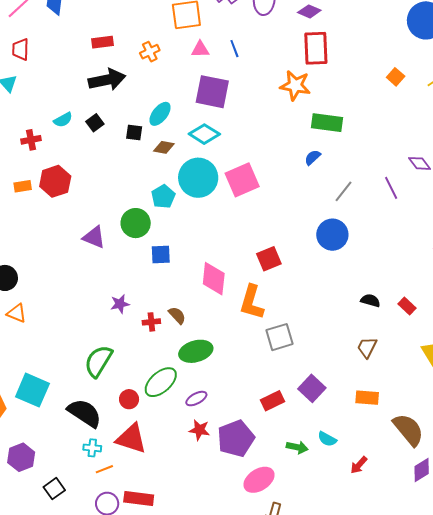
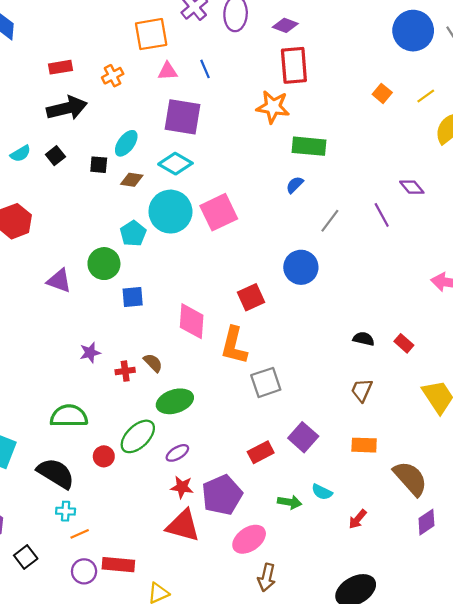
blue circle: (332, 235) -> (301, 267), moved
green semicircle: (98, 361) -> (69, 416), turned 60
red triangle: (131, 439) -> (183, 526), moved

